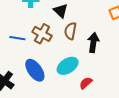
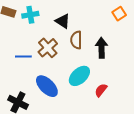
brown cross: (42, 34) -> (48, 48), turned 30

